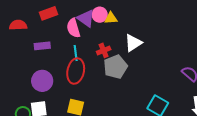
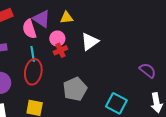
pink circle: (100, 15) -> (57, 39), moved
gray pentagon: (116, 67) -> (75, 89), moved

